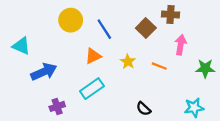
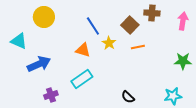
yellow circle: (71, 20) -> (44, 17), moved
pink arrow: (181, 45) -> (183, 21), moved
orange triangle: (93, 56) -> (83, 50), turned 42
yellow star: (128, 62) -> (109, 43), moved
orange line: (159, 66) -> (138, 47), moved, turned -32

